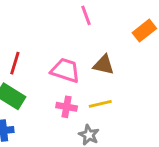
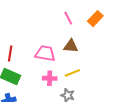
pink line: (86, 15) -> (68, 18), moved

